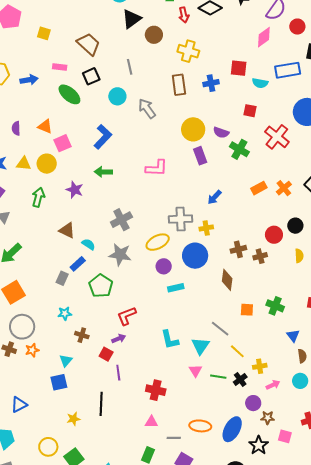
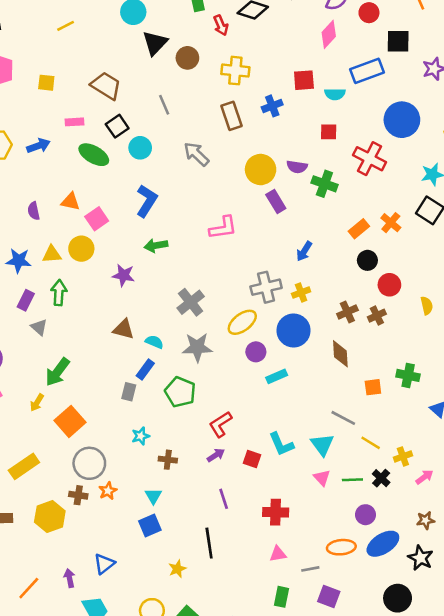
cyan circle: (117, 96) -> (140, 148), moved
green arrow: (38, 197) -> (59, 293), moved
black circle: (295, 226) -> (367, 260), moved
red square: (106, 354) -> (252, 459), moved
purple circle: (253, 403) -> (365, 515), moved
blue ellipse: (232, 429) -> (383, 544), turned 40

